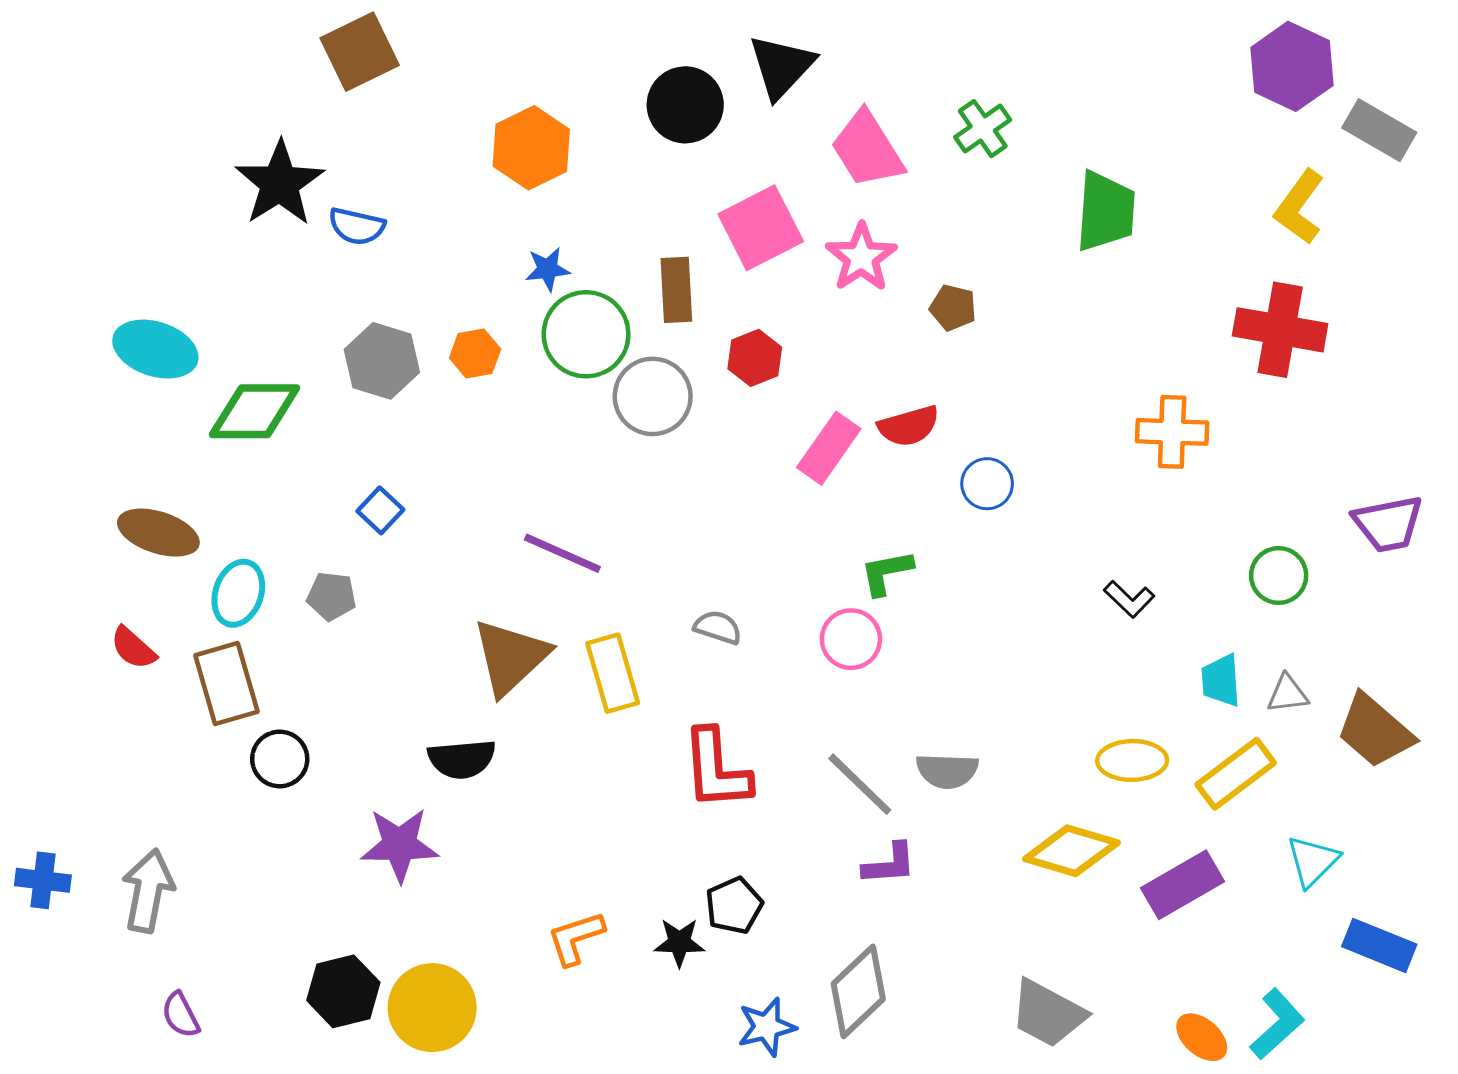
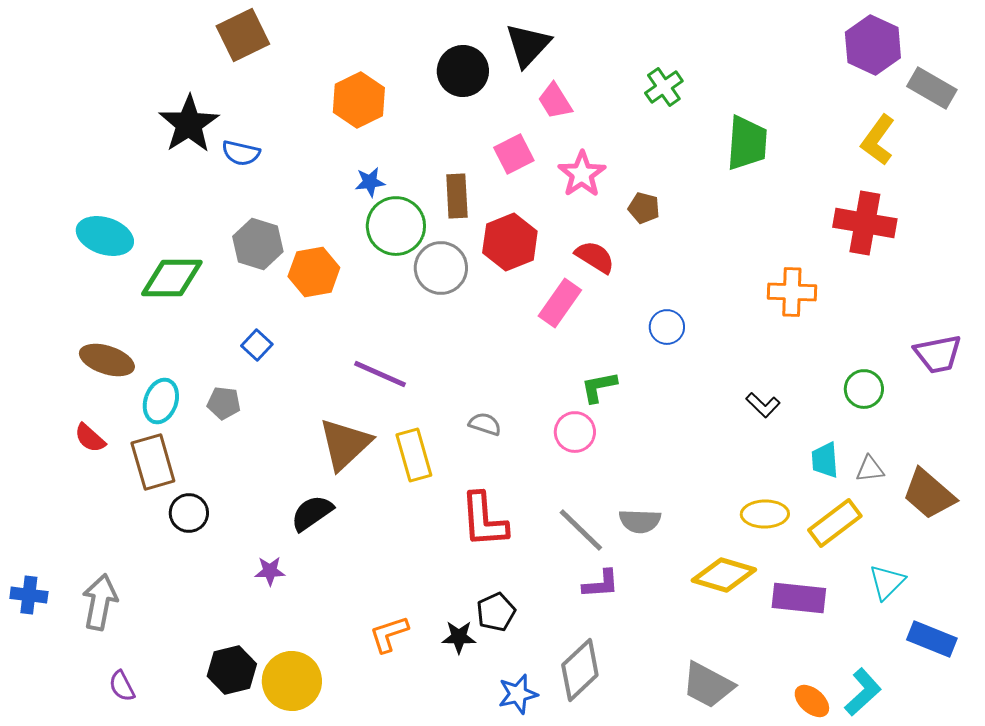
pink trapezoid: (867, 149) -> (555, 101), moved, size x0.7
pink square: (761, 228) -> (514, 154), size x0.7
orange hexagon: (475, 353) -> (314, 272), moved, size x1.5
red hexagon: (755, 358) -> (510, 242), size x1.5
red semicircle: (909, 426) -> (595, 257), moved, turned -132
black semicircle: (462, 759) -> (312, 513), turned 150
purple star: (400, 845) -> (270, 571), size x0.6
purple rectangle: (1182, 885) -> (799, 598), turned 36

